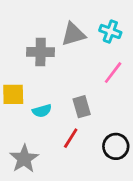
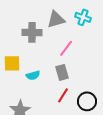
pink line: (113, 73) -> (66, 48), moved
red line: (71, 138) -> (63, 95), moved

